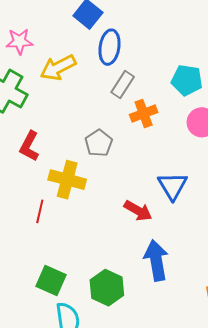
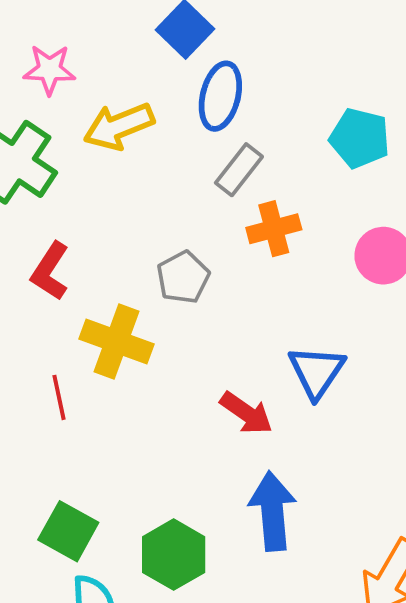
cyan pentagon: (187, 80) -> (360, 138), moved
red line: (40, 211) -> (59, 397), turned -30

